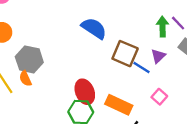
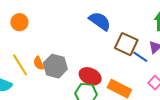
gray hexagon: (29, 59) -> (55, 66), moved
red ellipse: (85, 92) -> (90, 76), turned -45

